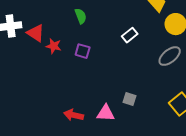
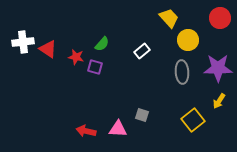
green semicircle: (81, 16) -> (102, 44), moved, turned 63
red star: (54, 46) -> (76, 57), moved
gray ellipse: (170, 56) -> (182, 72), turned -55

